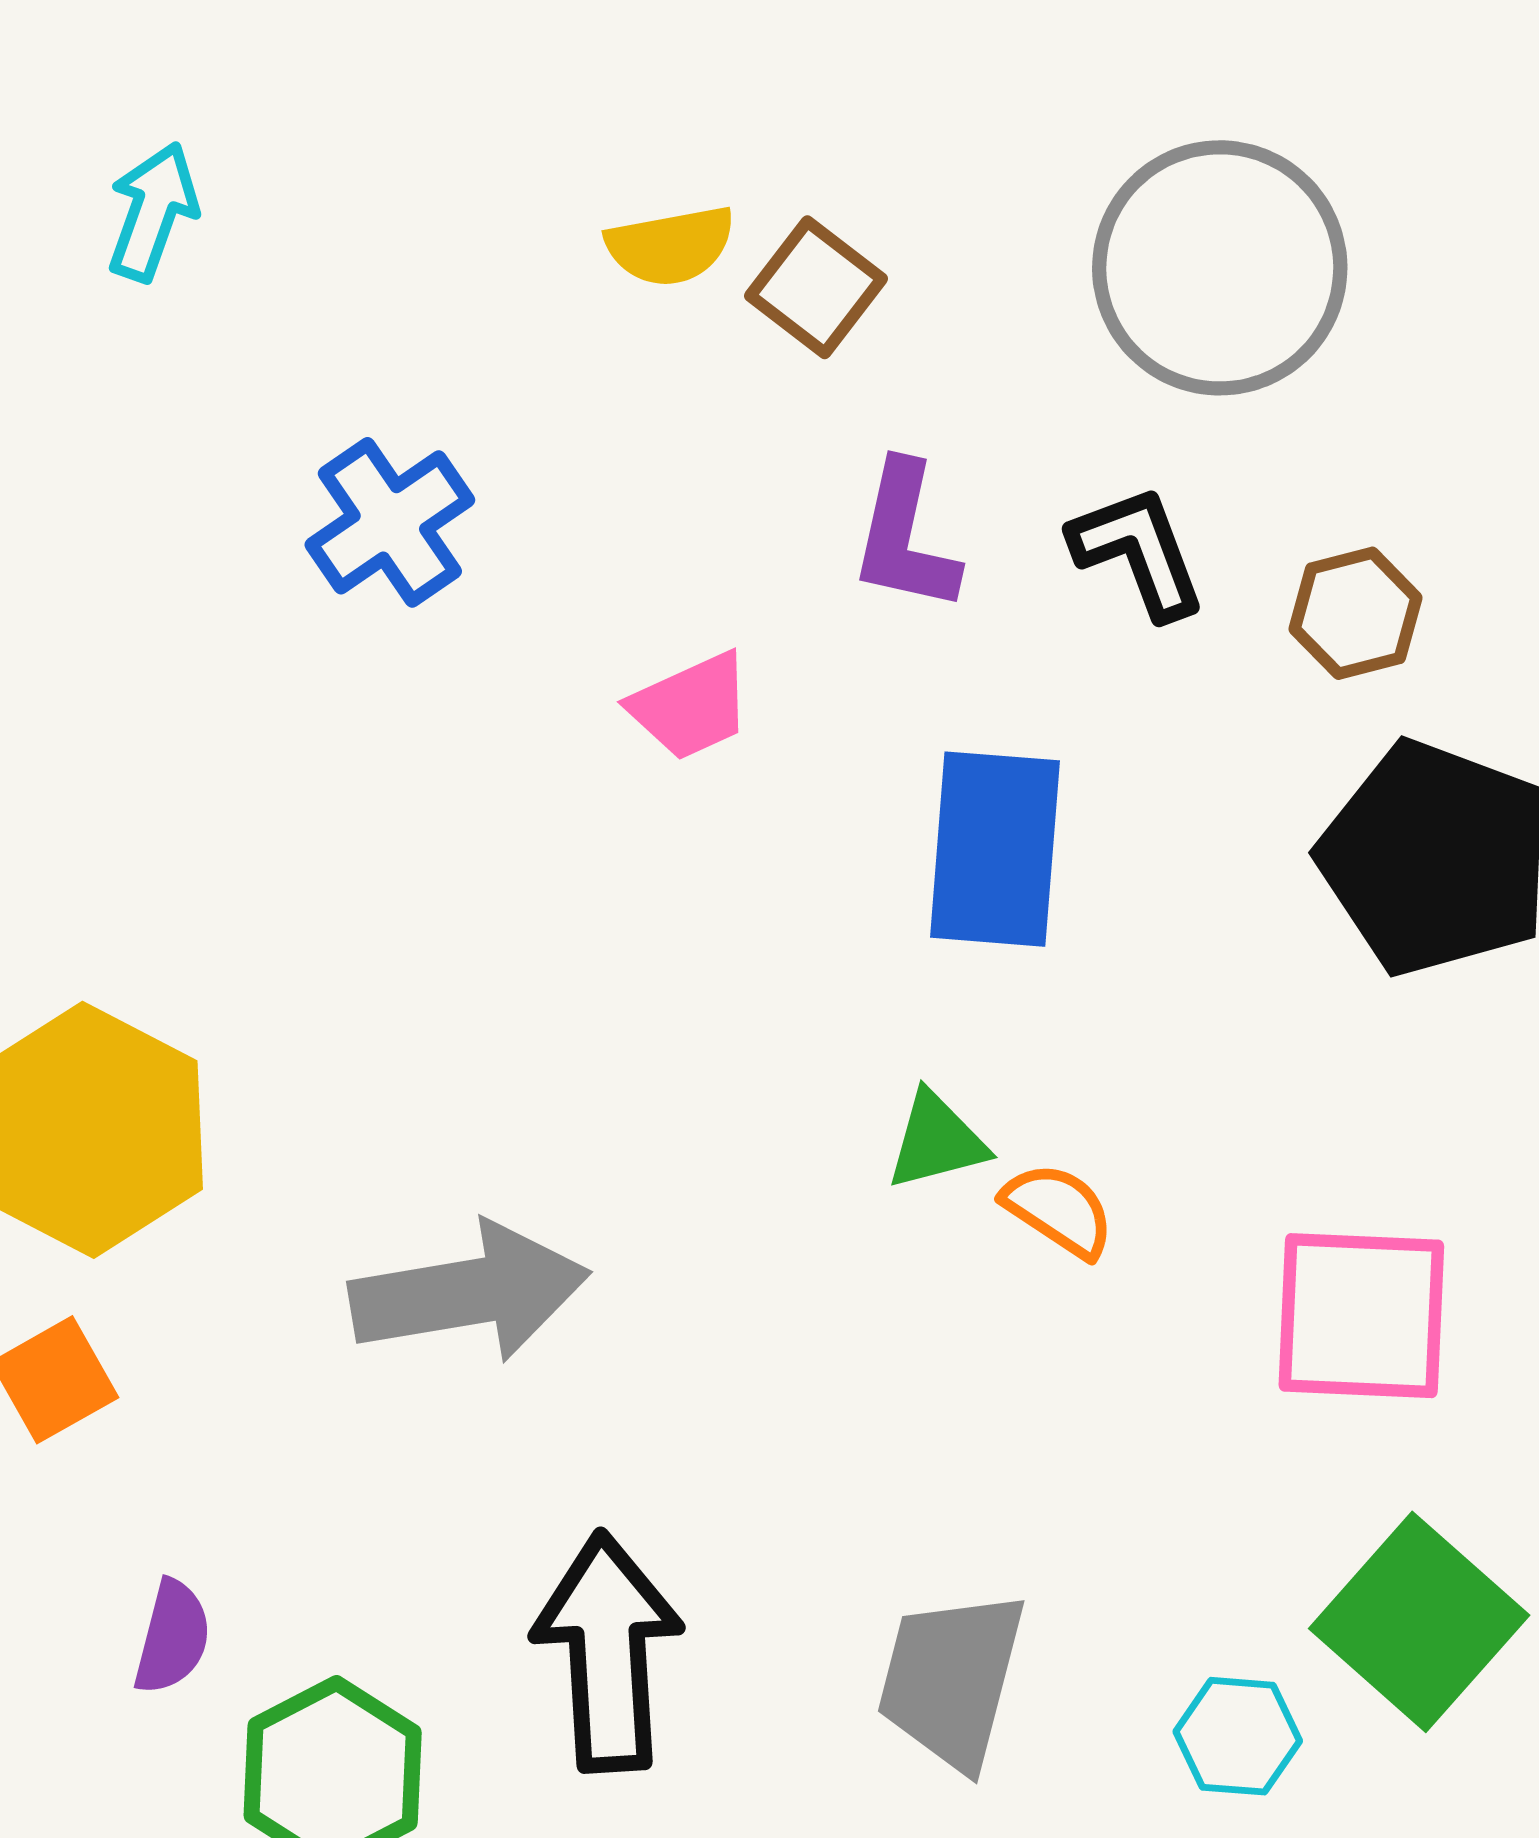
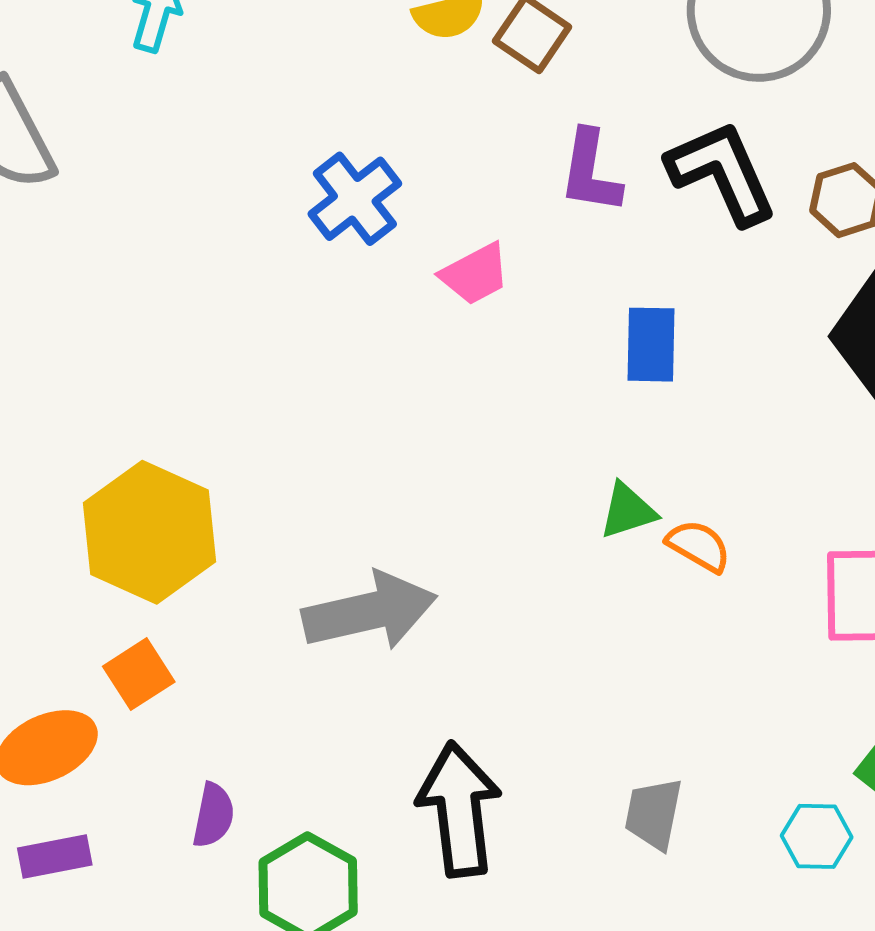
blue cross: (390, 522) -> (355, 199), moved
black L-shape: (1138, 552) -> (722, 173), size x1.4
blue rectangle: (995, 849) -> (651, 345), size x0.7
gray trapezoid: (951, 1680) -> (653, 814), size x0.7

